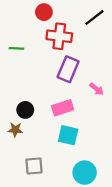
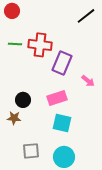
red circle: (44, 12) -> (12, 11), moved
red cross: (59, 36) -> (40, 45), moved
cyan circle: (85, 173) -> (64, 157), moved

